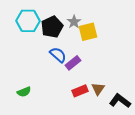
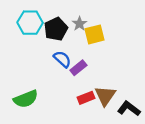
brown triangle: (98, 89) -> (105, 96), size x1.5
green semicircle: (24, 92) -> (26, 99), size x1.6

